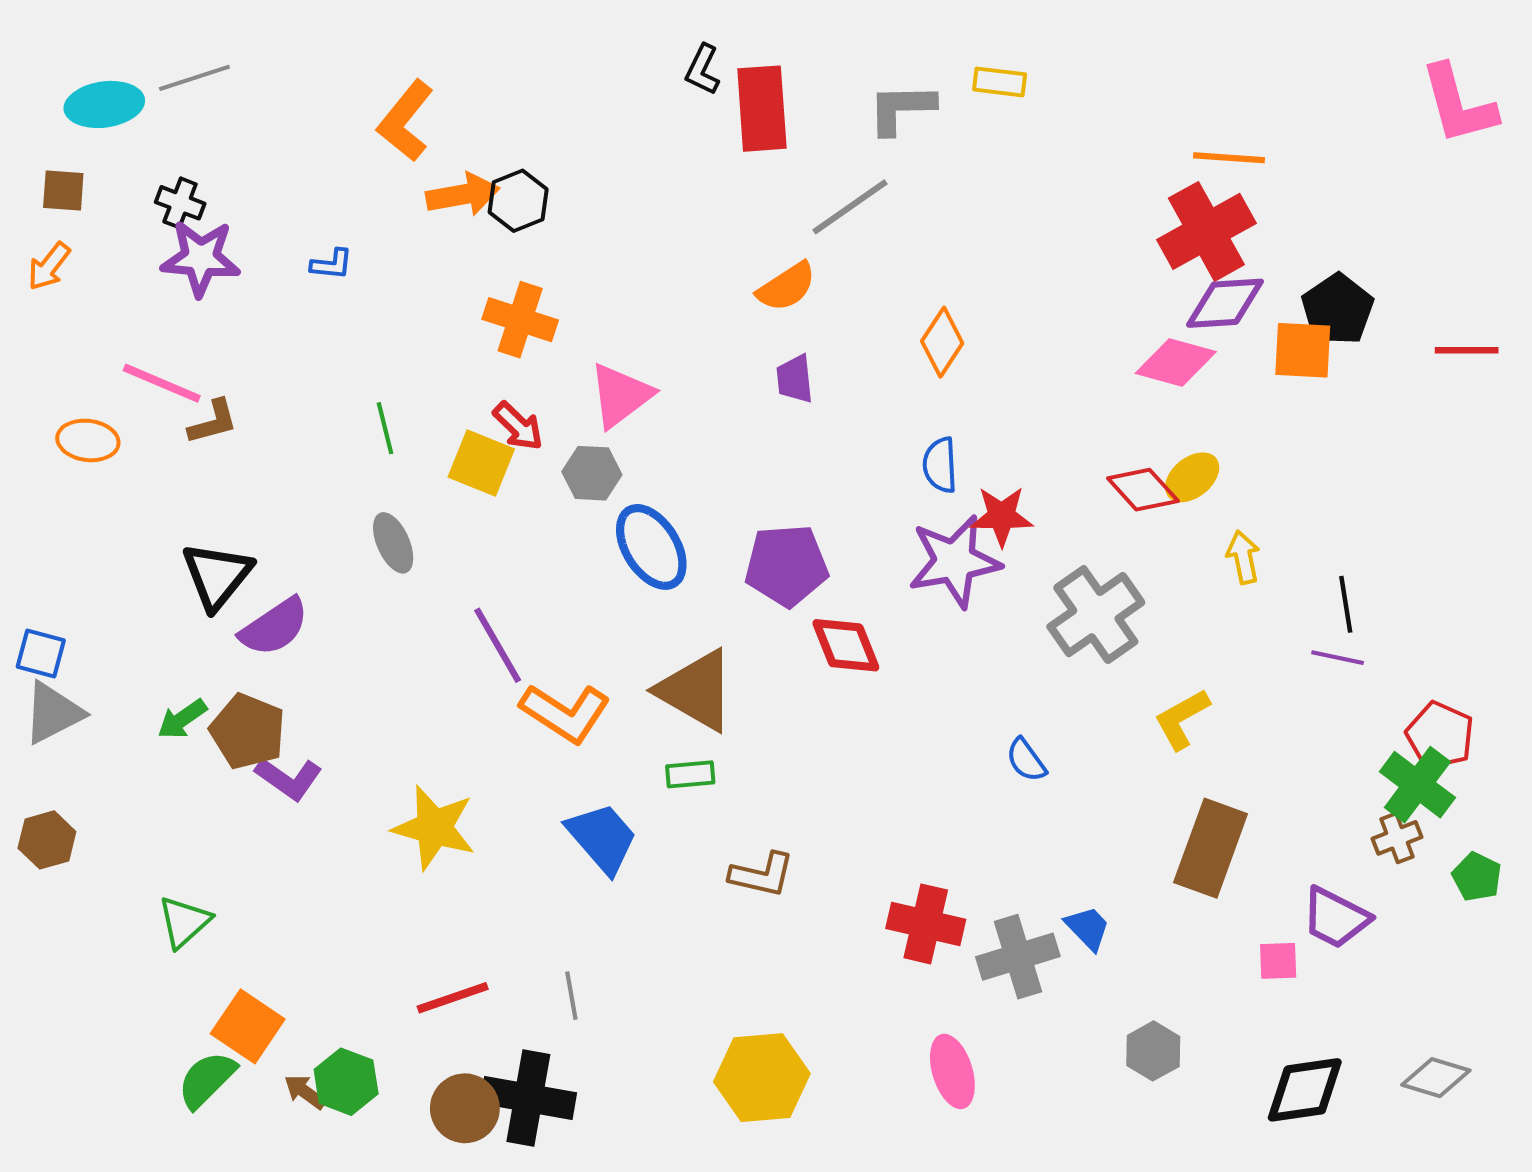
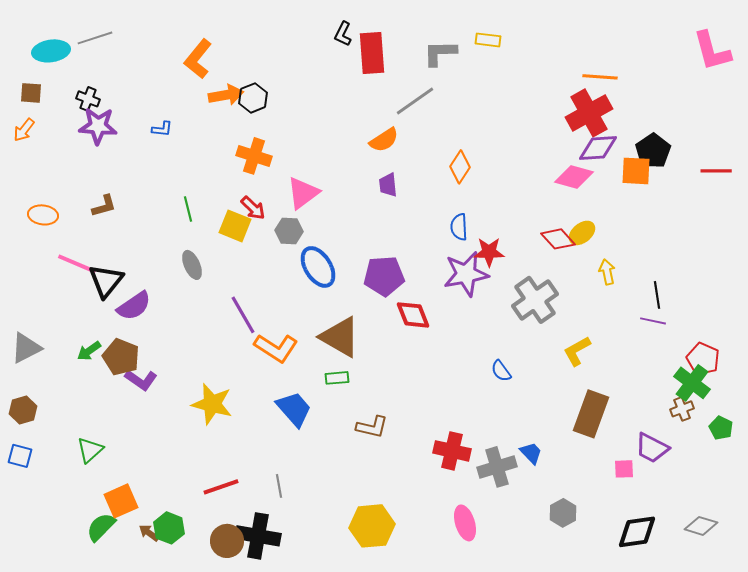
pink line: (162, 383) -> (77, 264), moved
blue square: (41, 654) -> (20, 456), moved
orange square: (248, 1026) -> (121, 501), turned 32

